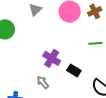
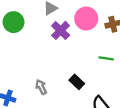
purple cross: (52, 58) -> (61, 30), moved

